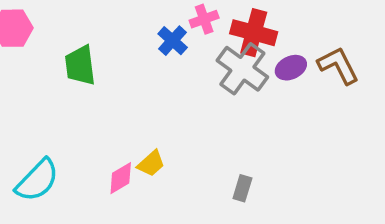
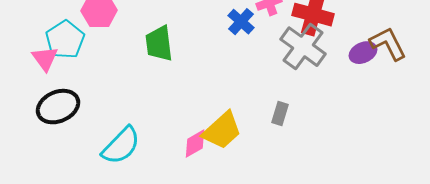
purple ellipse: (291, 68) -> (363, 53), moved
yellow trapezoid: (151, 163) -> (222, 131), size x1.6
gray rectangle: (242, 188) -> (280, 114), moved

